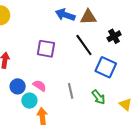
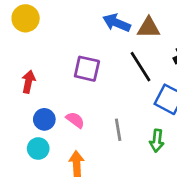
green arrow: (98, 97) -> (157, 141), turned 42
cyan circle: (29, 101) -> (38, 149), moved

